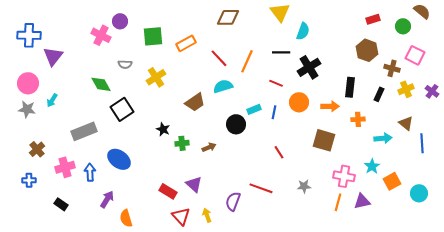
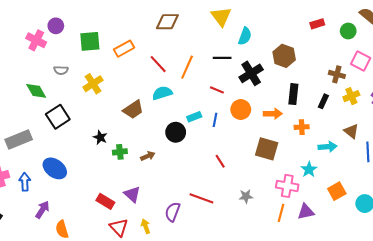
brown hexagon: (367, 50) -> (284, 56), moved
cyan star: (372, 166) -> (309, 169), moved

